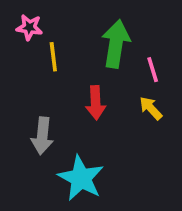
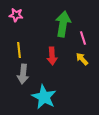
yellow line: (53, 57) -> (19, 50), moved

